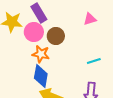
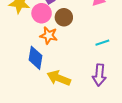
blue diamond: (41, 76) -> (35, 58), moved

